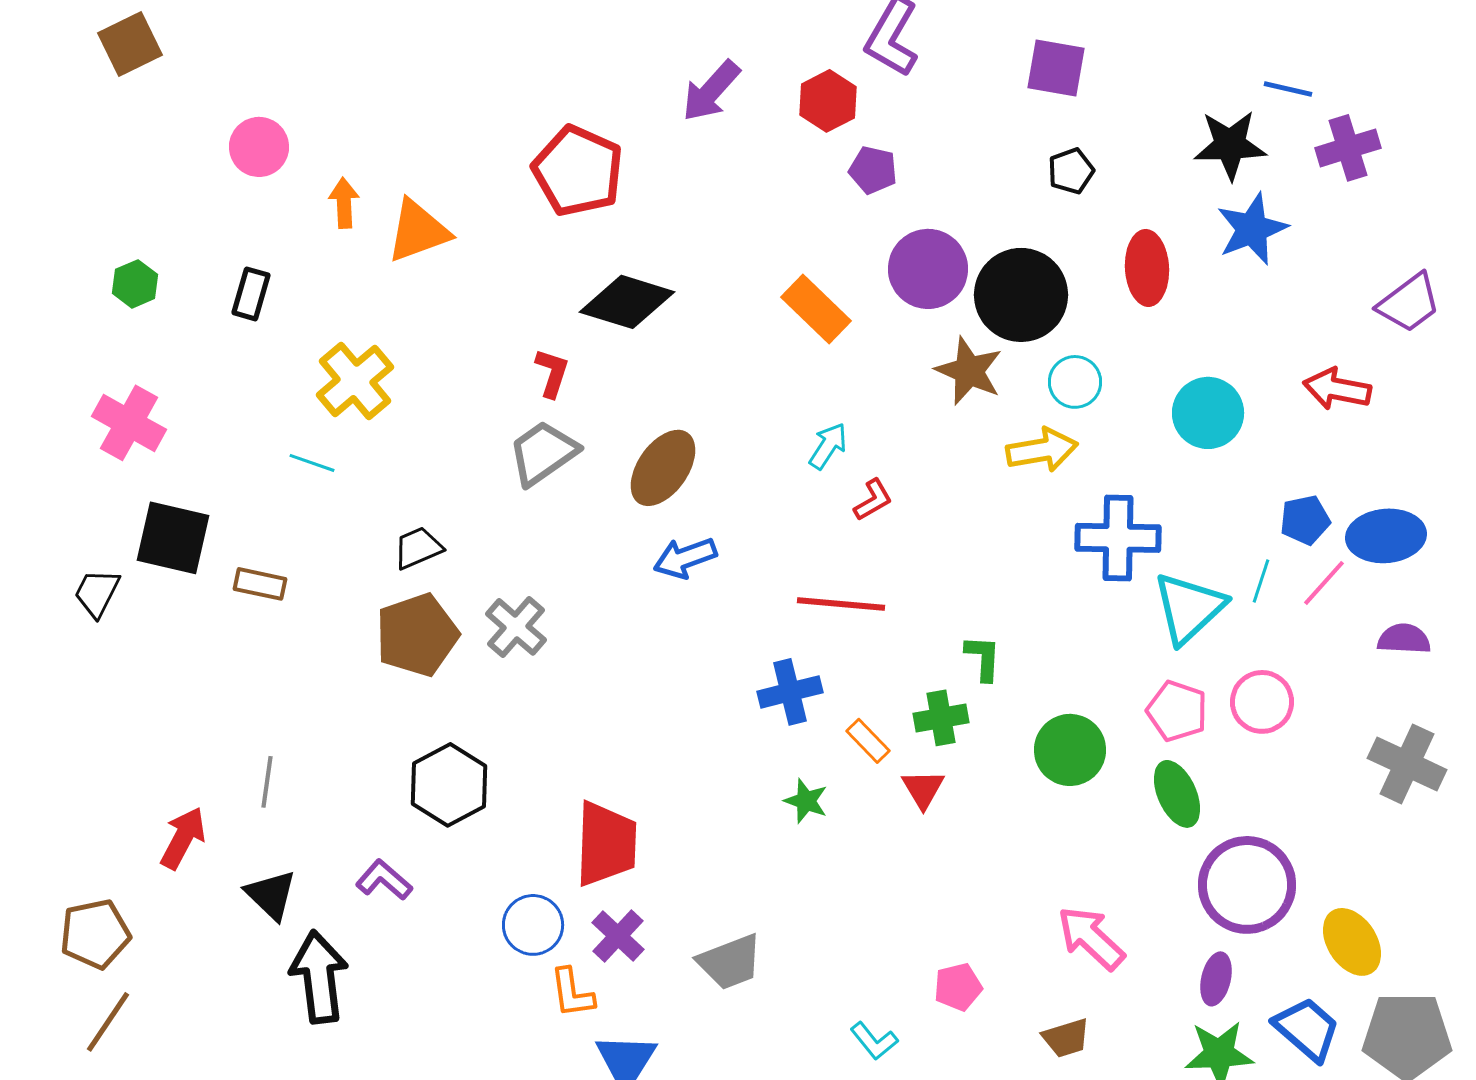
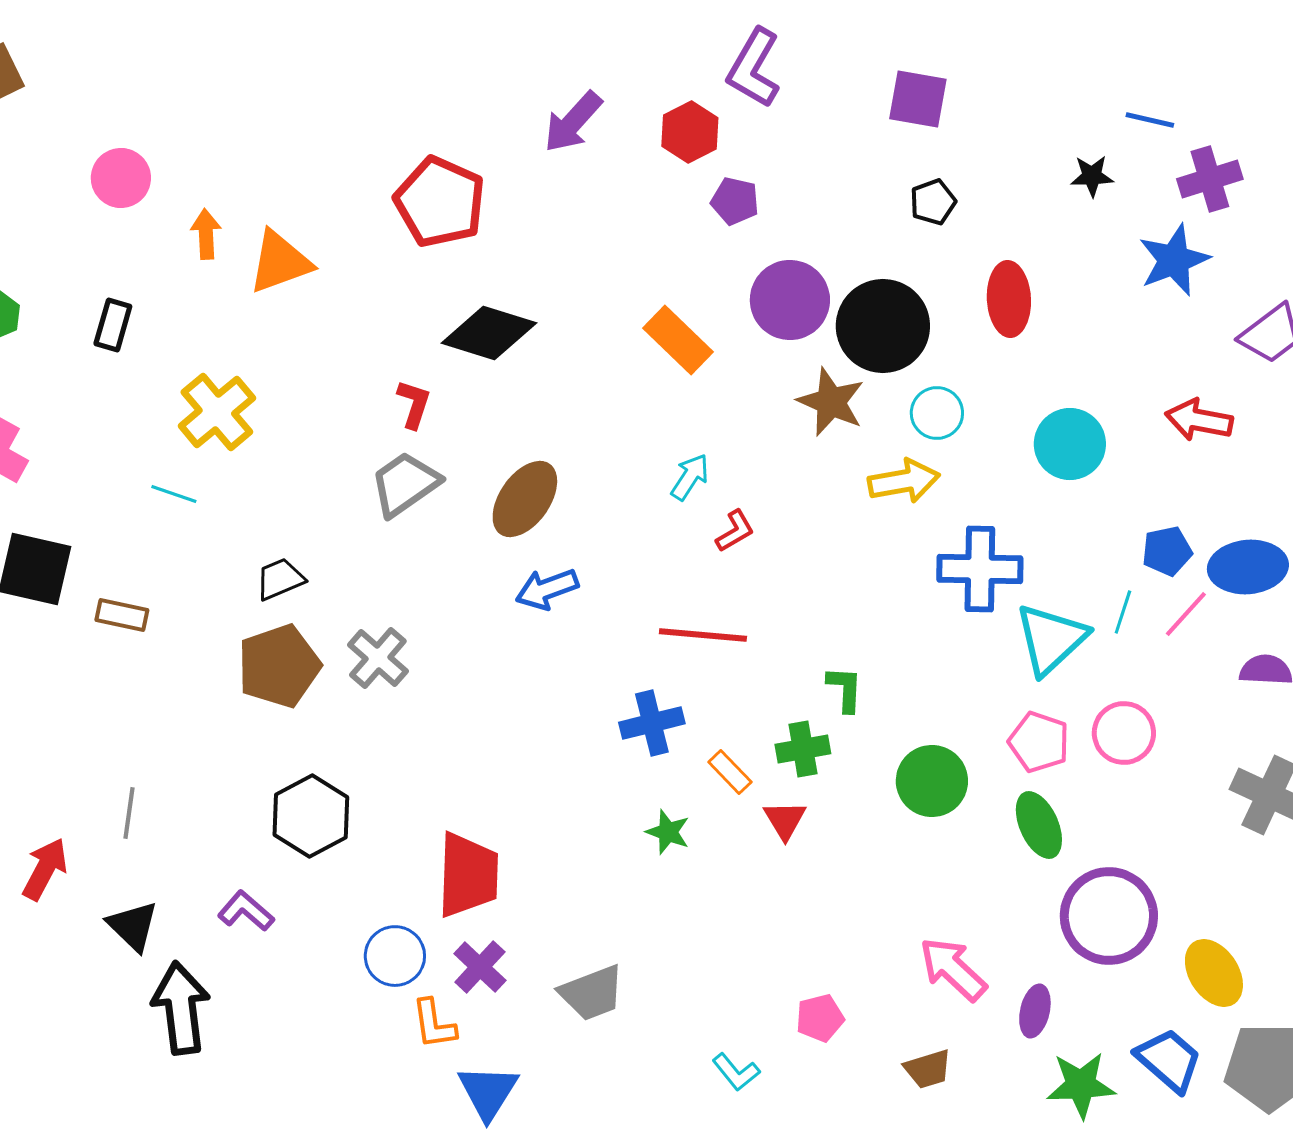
black star: (1230, 145) -> (1092, 176), size x0.6
blue star: (1252, 229) -> (1174, 260), moved
purple ellipse: (1216, 979) -> (1035, 1011), moved

